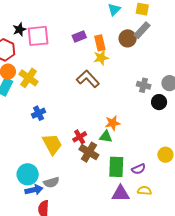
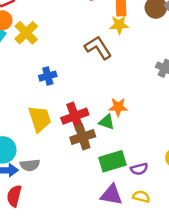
blue cross: (39, 113) -> (48, 76), moved
red cross: (80, 137) -> (75, 116), size x1.5
brown cross: (89, 152) -> (83, 137), turned 30
green rectangle: (116, 167) -> (113, 161), turned 60

